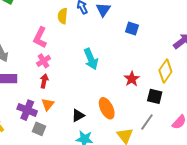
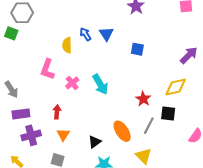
pink cross: (44, 61) -> (72, 83), moved
yellow diamond: (165, 71) -> (176, 87), turned 50
purple cross: (27, 110) -> (31, 135), moved, turned -30
gray line: (147, 122) -> (149, 126), moved

